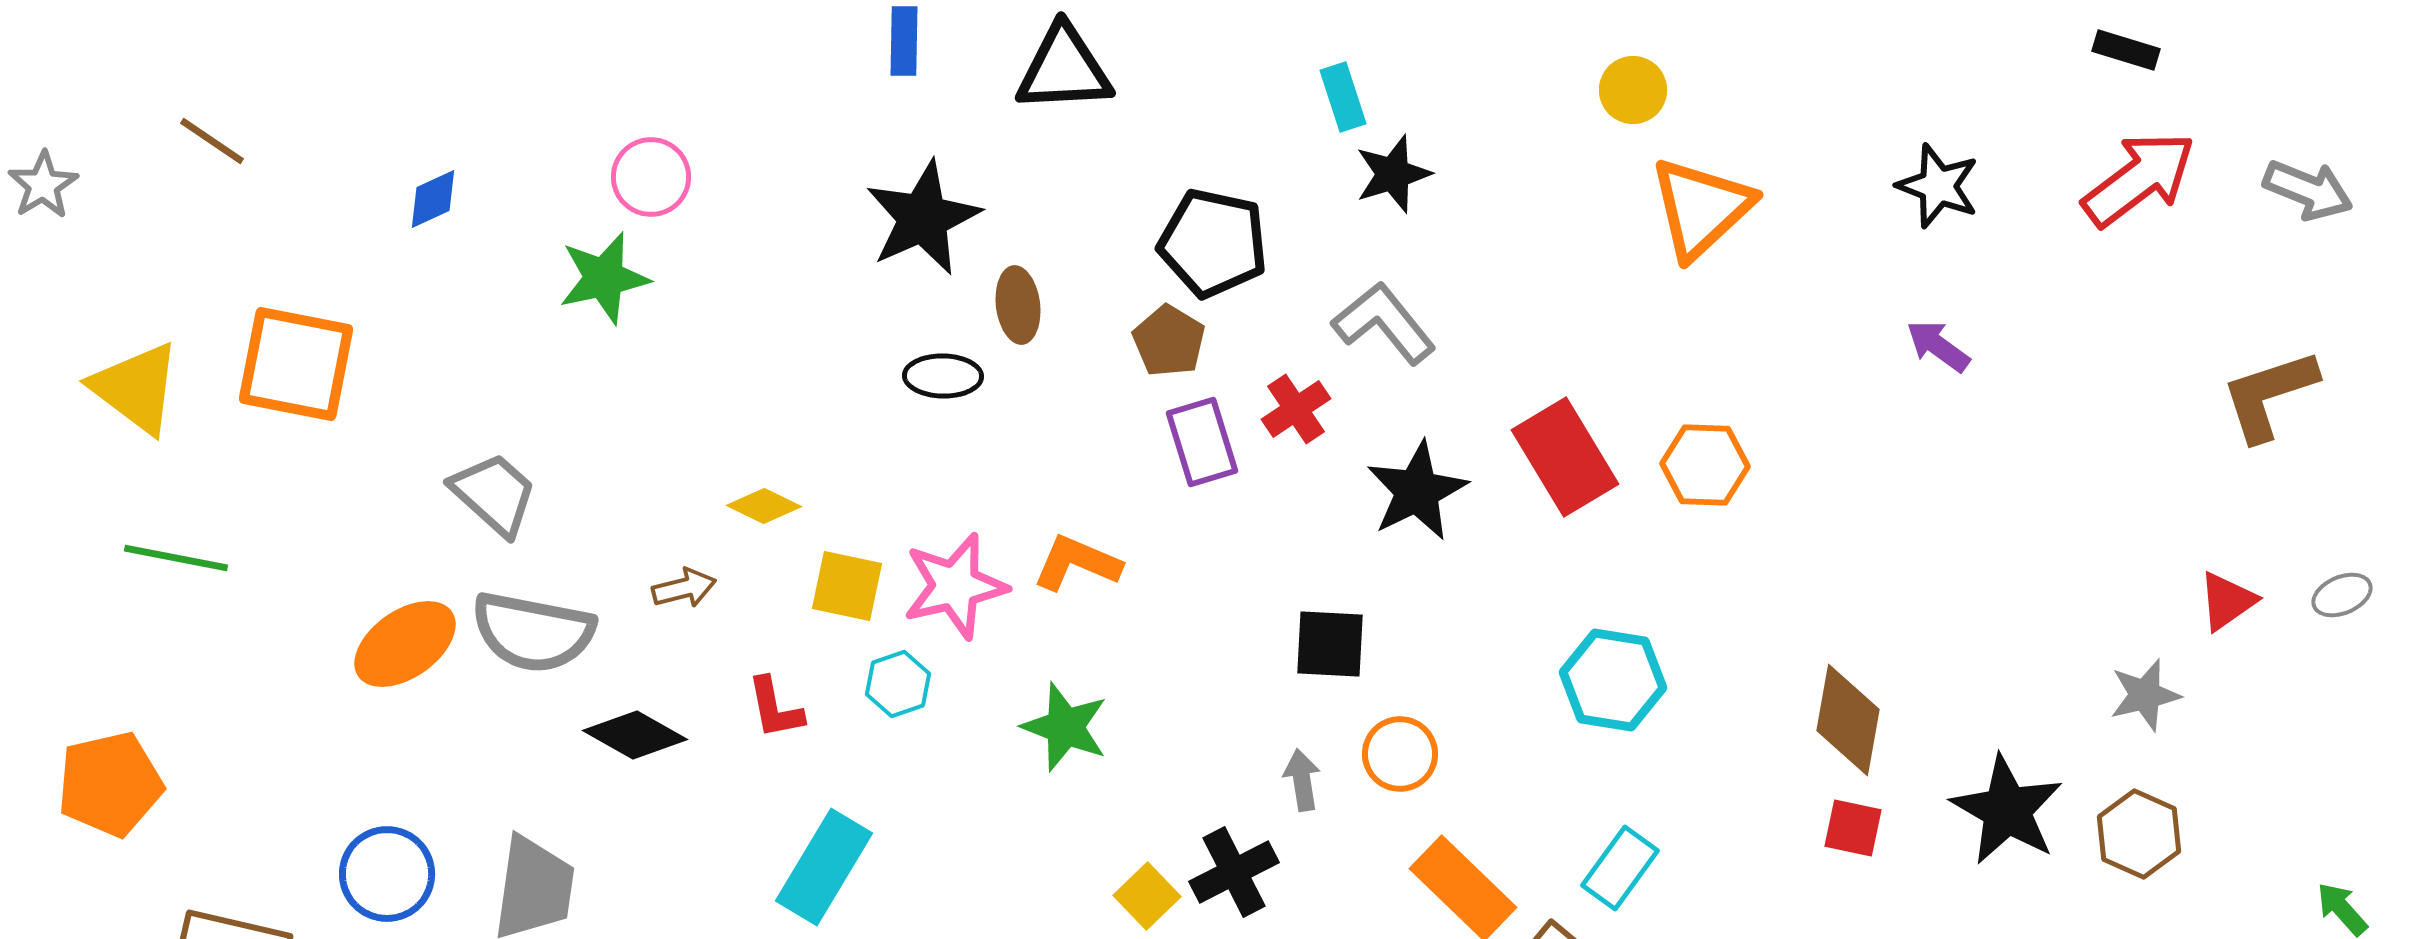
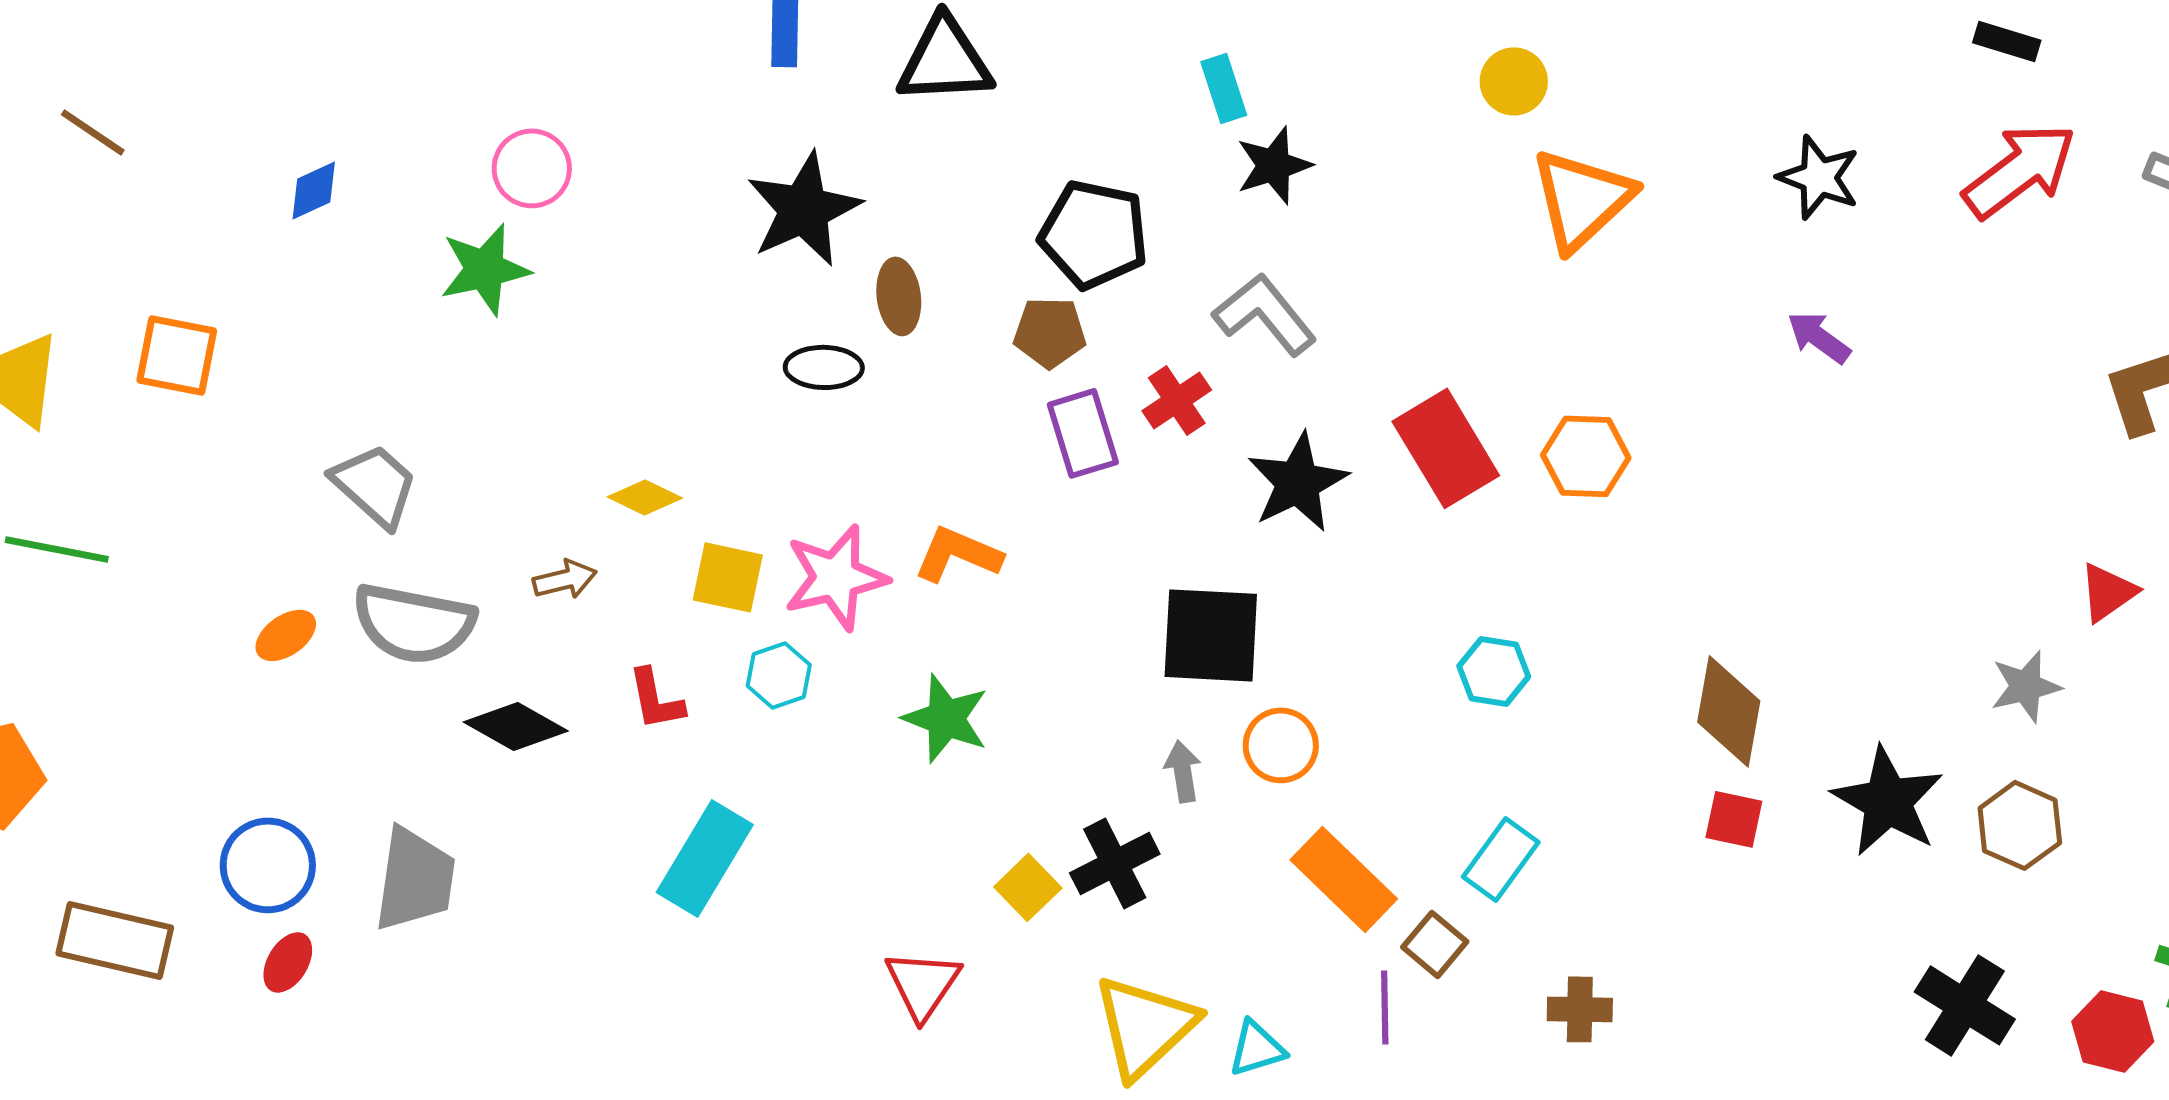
brown pentagon: (1169, 341) -> (1050, 332), turned -30
orange square: (296, 364) -> (177, 355), size x0.7
orange ellipse: (405, 644) -> (286, 635), size x0.6
black square: (1330, 644) -> (1211, 635), size x1.4
cyan hexagon: (1613, 680) -> (1494, 671), size x0.7

